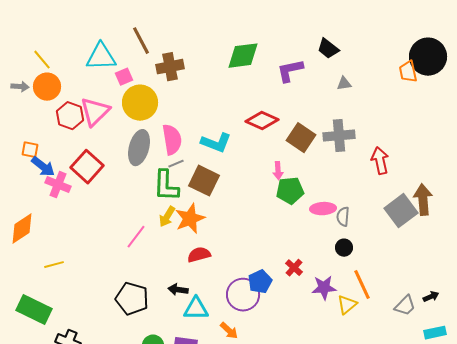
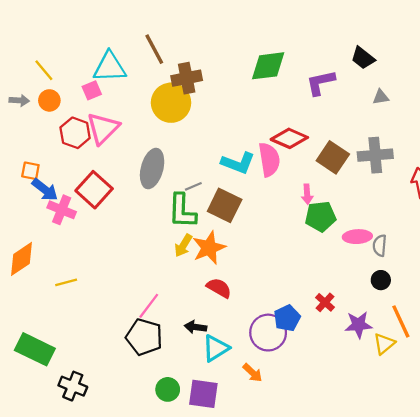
pink square: (124, 77) -> (92, 90), moved
orange circle: (47, 87) -> (49, 100), size x0.7
yellow circle: (140, 103) -> (171, 103), moved
pink semicircle: (172, 140) -> (269, 160), moved
pink line: (136, 237) -> (149, 306), moved
red semicircle: (199, 255) -> (219, 288), turned 45
yellow line: (54, 265) -> (66, 282), moved
cyan triangle: (196, 309) -> (216, 348), turned -32

